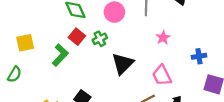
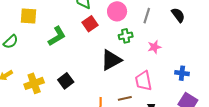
red square: (77, 37) -> (90, 24), moved
green cross: (100, 39) -> (126, 36), moved

